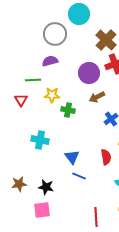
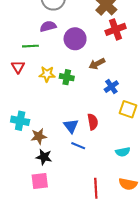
purple circle: (89, 73) -> (75, 39), moved
yellow star: (52, 95) -> (47, 74), moved
cyan cross: (40, 140) -> (20, 121), moved
red semicircle: (106, 157) -> (93, 122), moved
brown star: (19, 184) -> (39, 136), moved

